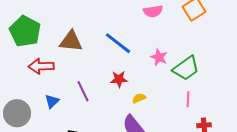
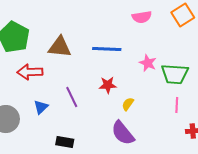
blue line: (118, 43) -> (107, 49), turned -36
green trapezoid: (186, 68) -> (175, 74), turned 40
yellow semicircle: (139, 98) -> (128, 104), turned -32

